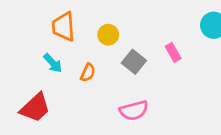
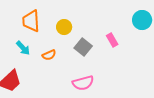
orange semicircle: (88, 73) -> (49, 55), turned 40

